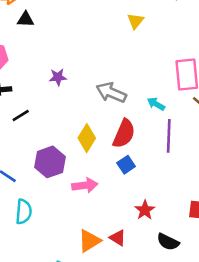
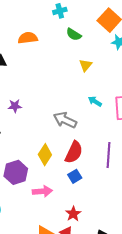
purple star: (58, 77) -> (15, 106), moved
cyan arrow: (156, 104) -> (95, 101), moved
red star: (145, 210) -> (73, 214), moved

